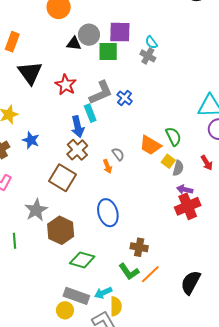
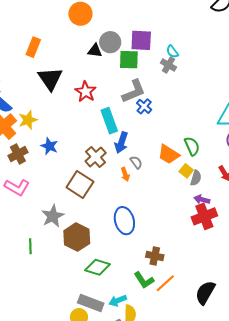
gray L-shape: (101, 93) -> (134, 91), moved
cyan rectangle: (90, 113) -> (109, 121), size x1.4
blue arrow: (78, 127) -> (121, 143), moved, turned 30

